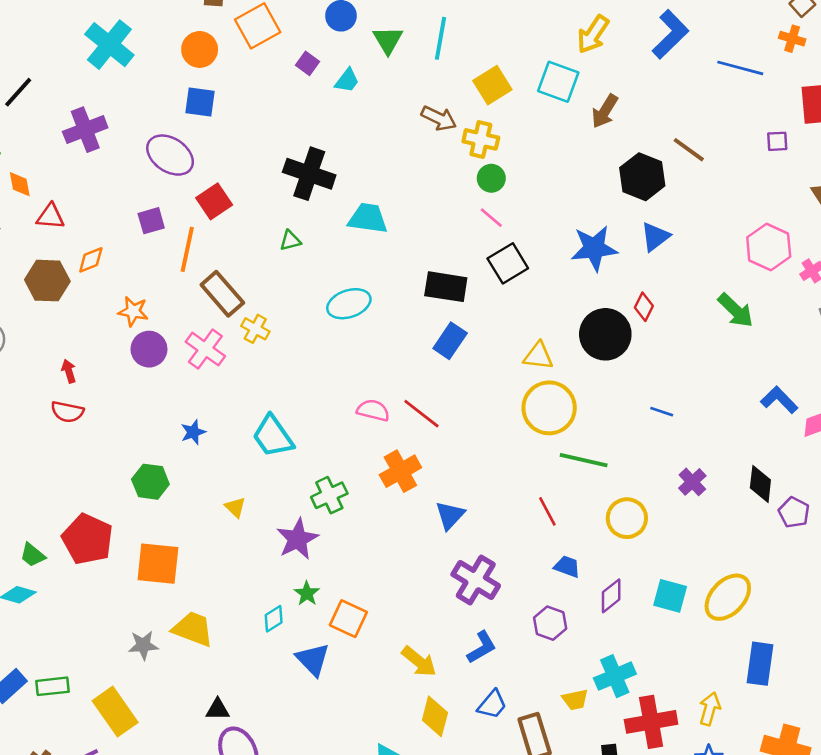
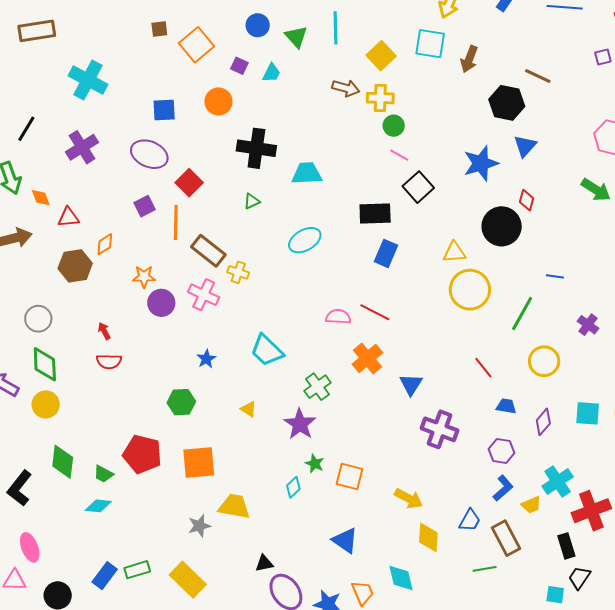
orange circle: (200, 49) -> (218, 101), moved
green line: (584, 460) -> (522, 314), moved, turned -63
blue L-shape: (482, 647) -> (503, 488), moved
blue triangle: (313, 659) -> (345, 540), moved

